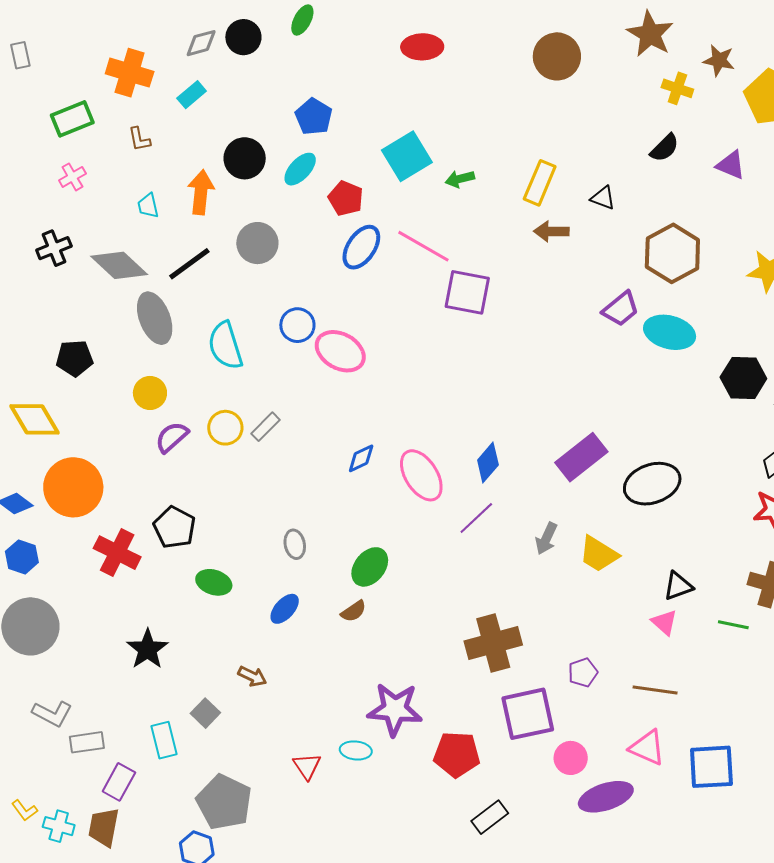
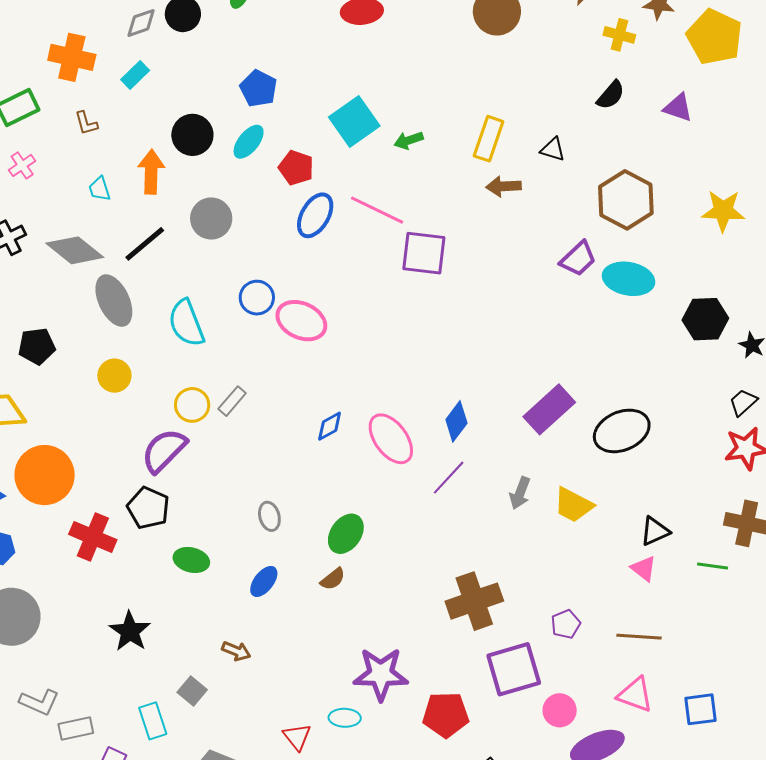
purple semicircle: (172, 437) -> (164, 451), moved, size x1.4
blue square: (711, 767) -> (701, 709), size x0.7

